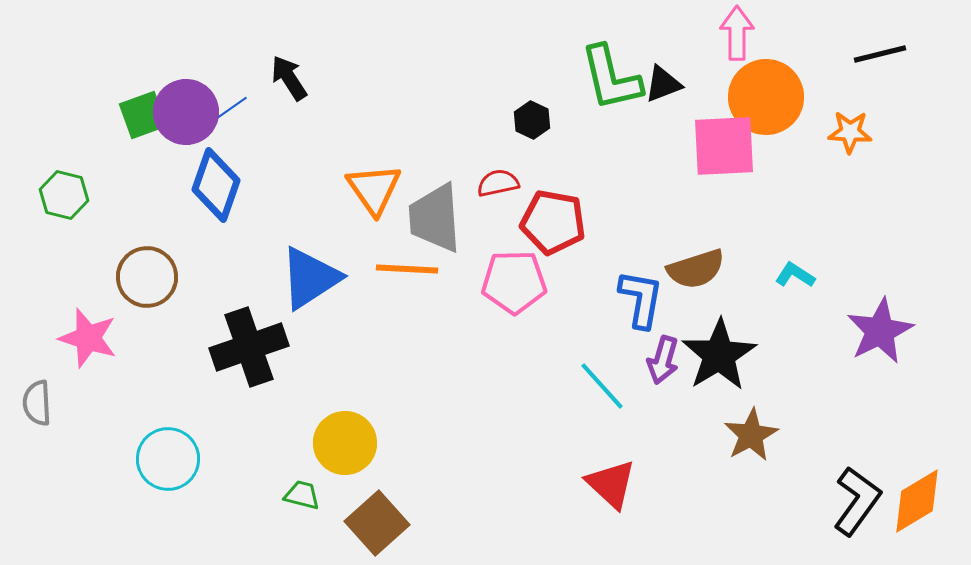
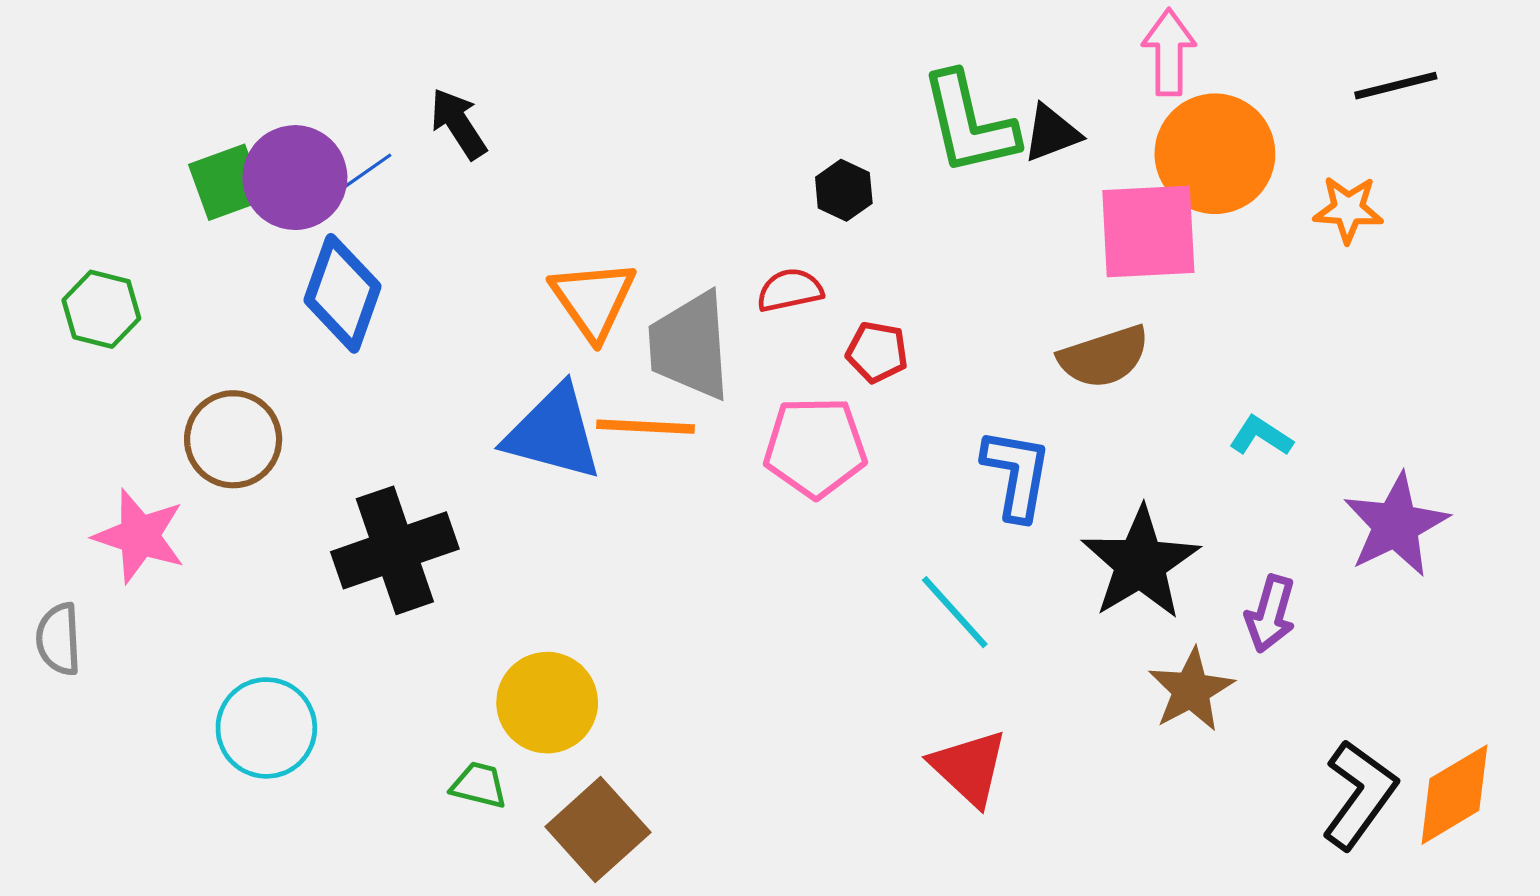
red pentagon: (553, 222) -> (877, 352), size x0.6
brown semicircle: (696, 269) -> (1104, 357), moved
blue triangle: (310, 278) -> (553, 433), moved, turned 48
purple arrow: (663, 360) -> (1270, 614), moved

